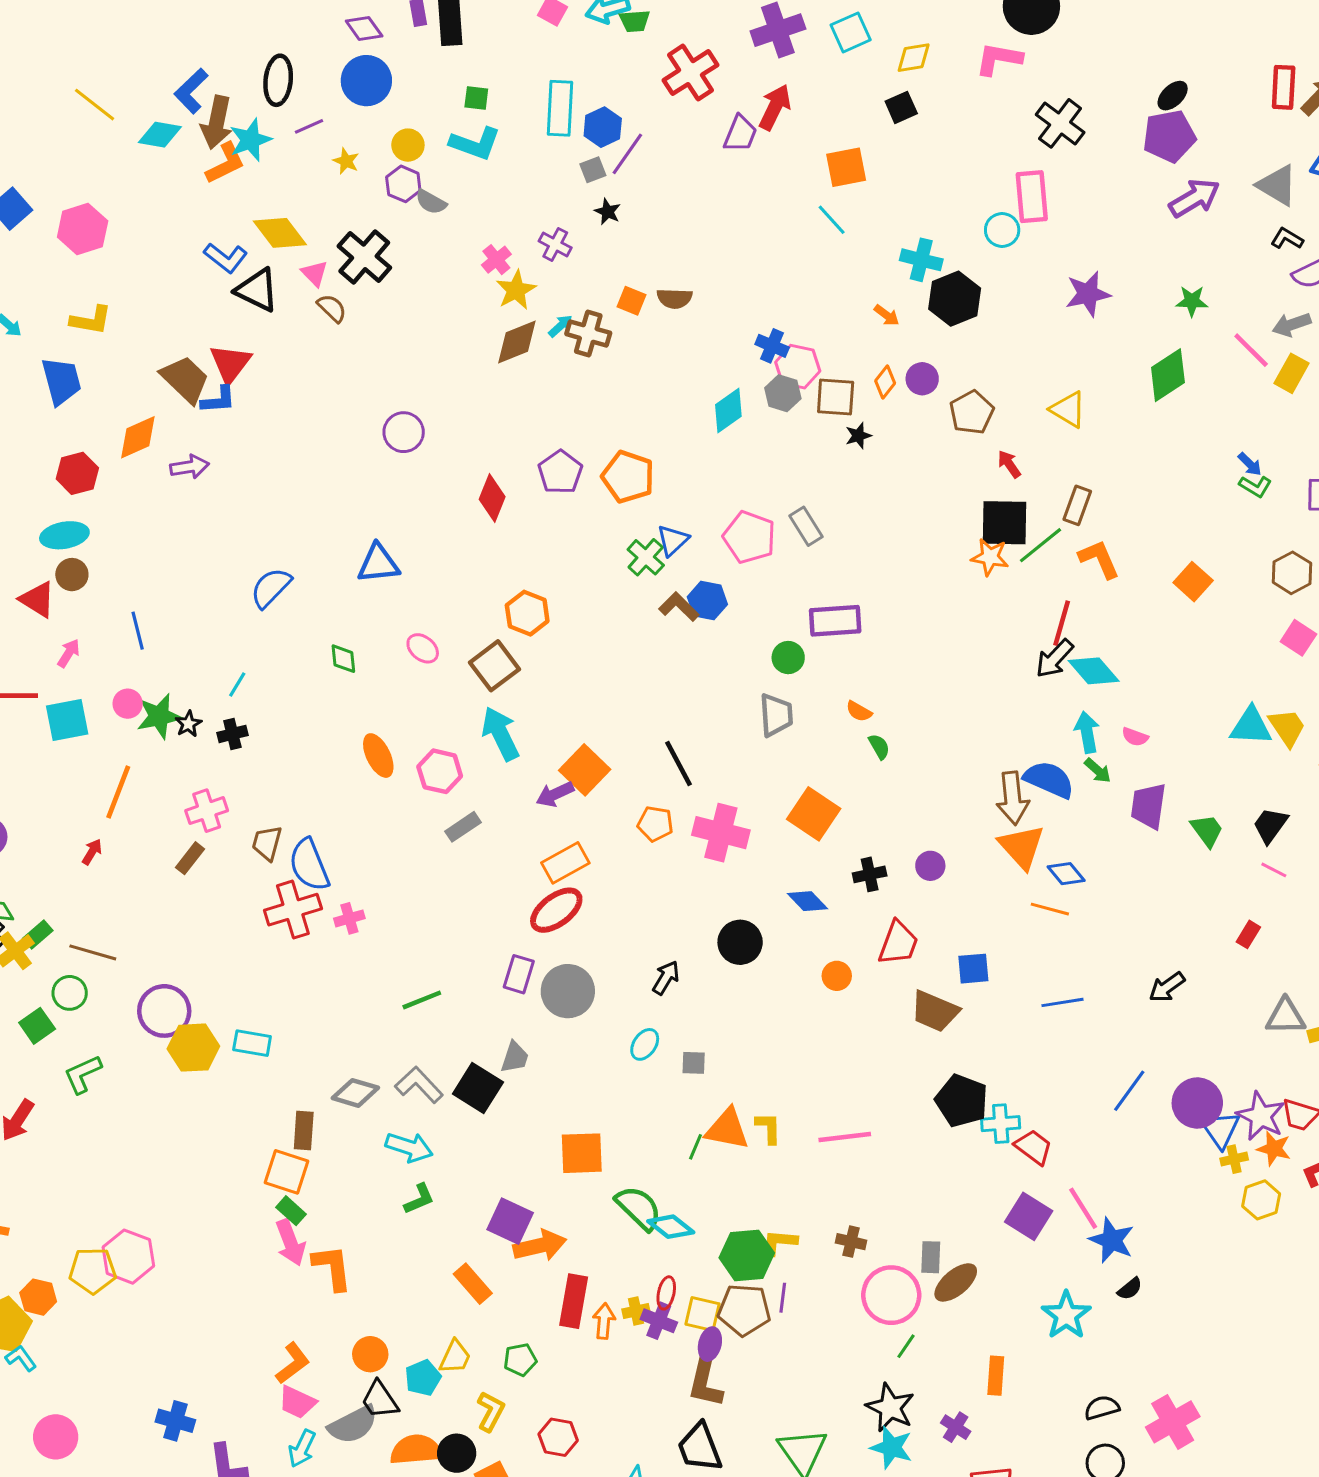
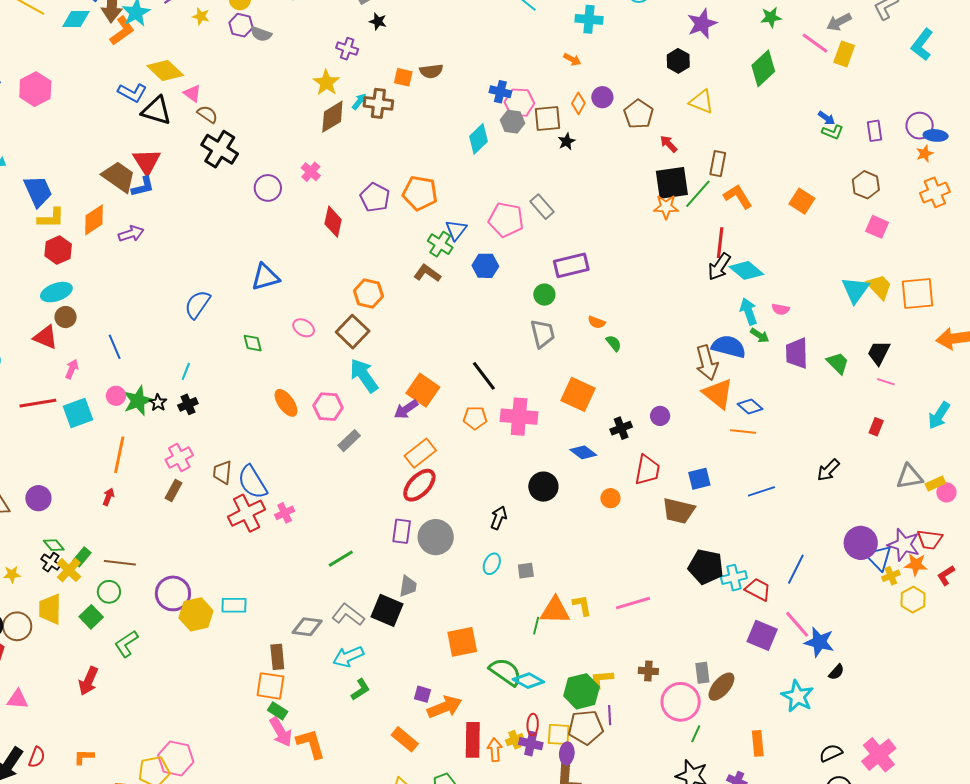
black cross: (364, 257) -> (220, 149), moved
pink cross: (496, 260) -> (311, 172), moved
black hexagon: (955, 299) -> (678, 61), moved, size x0.7
yellow L-shape: (91, 320) -> (51, 218), moved
brown L-shape: (679, 607) -> (427, 273), moved
cyan triangle: (1251, 726) -> (855, 290), turned -48
blue line: (1129, 1091) -> (796, 569), moved
cyan arrow: (409, 1147) -> (348, 657), turned 148
purple square: (510, 1221) -> (423, 694), size x0.6

